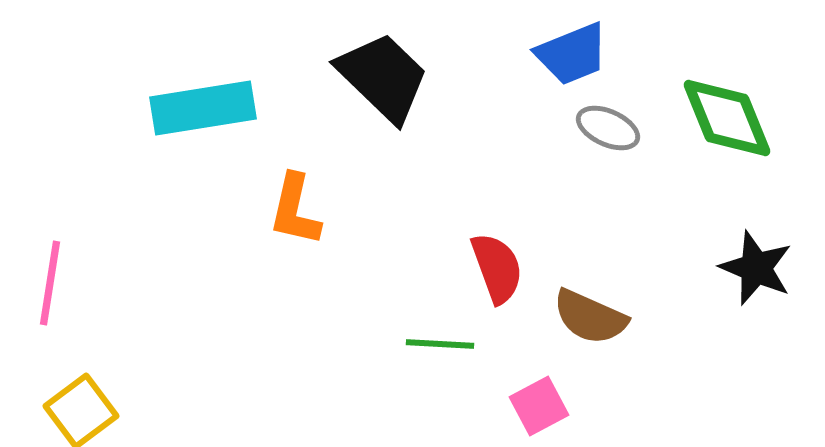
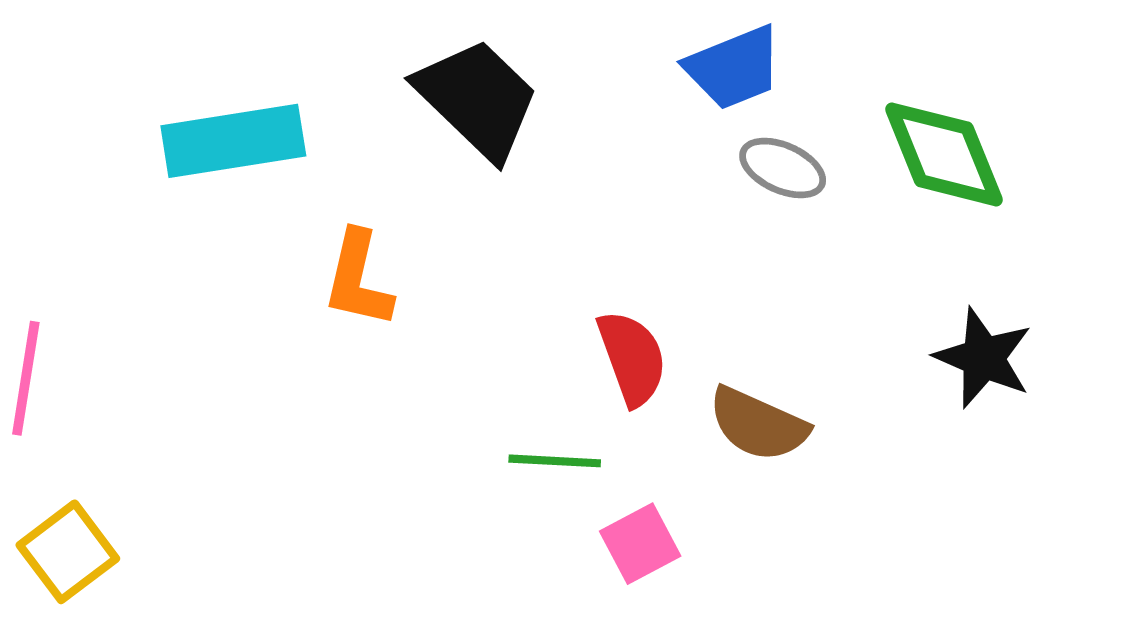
pink square: (539, 406) -> (640, 544), moved

